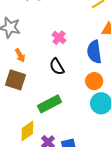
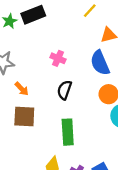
black semicircle: (57, 67) -> (64, 90), turned 66
green rectangle: (49, 104) -> (68, 132), turned -50

